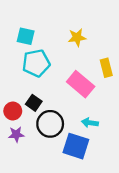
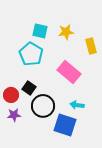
cyan square: (26, 36) -> (40, 31), moved
cyan pentagon: (36, 63) -> (31, 54), turned -30
yellow rectangle: (106, 68) -> (91, 46), moved

